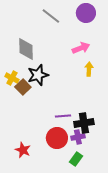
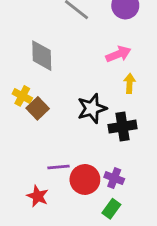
black star: (38, 75) -> (92, 108), moved
purple line: (63, 116) -> (58, 167), moved
black cross: (84, 123) -> (123, 127), moved
purple cross: (78, 137) -> (114, 178), turned 32

